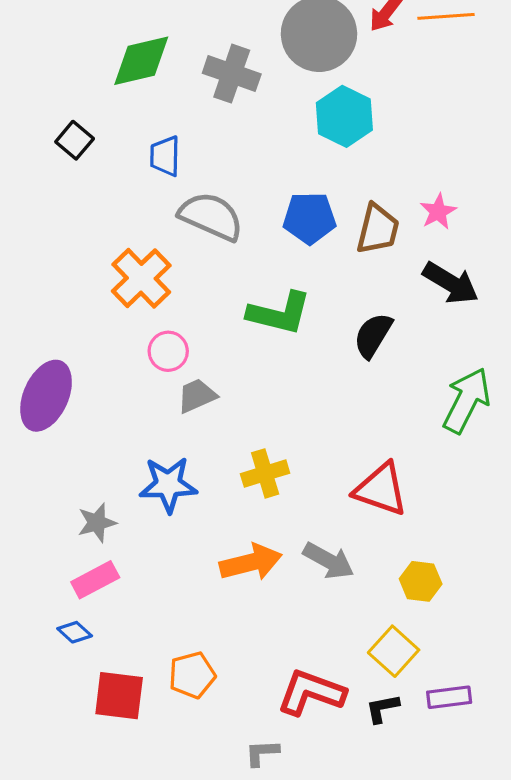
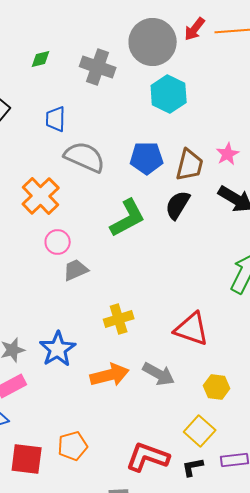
green diamond: (141, 61) -> (41, 59), size x0.5
green L-shape: (279, 313) -> (128, 218), turned -42
black semicircle: (373, 335) -> (178, 205), moved
blue star: (168, 485) -> (58, 349), moved, turned -30

